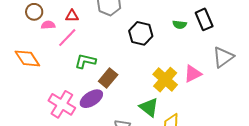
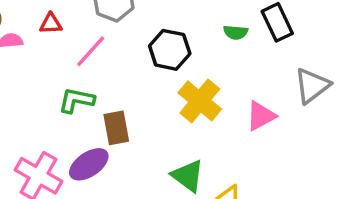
pink line: (67, 38) -> (91, 51), moved
brown rectangle: (108, 78) -> (116, 128), turned -48
yellow cross: (165, 80) -> (200, 101), moved

